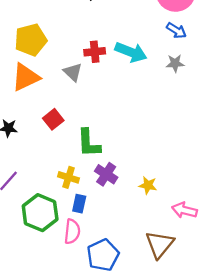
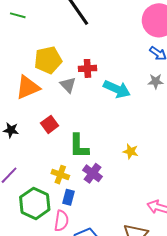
yellow pentagon: (31, 40) -> (48, 60), moved
cyan arrow: (131, 52) -> (117, 89), moved
yellow star: (148, 185) -> (131, 151), moved

